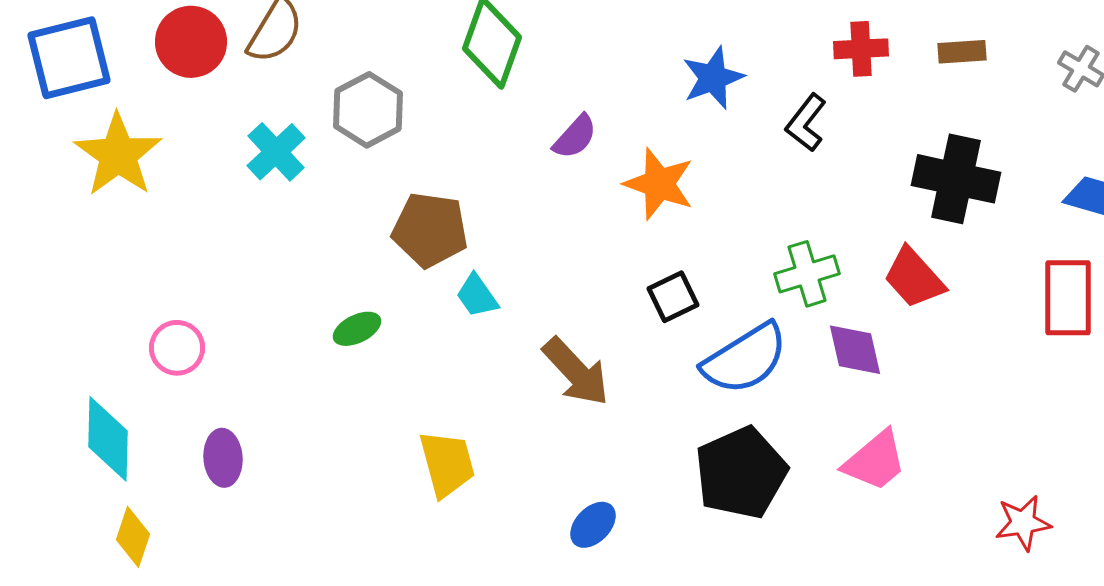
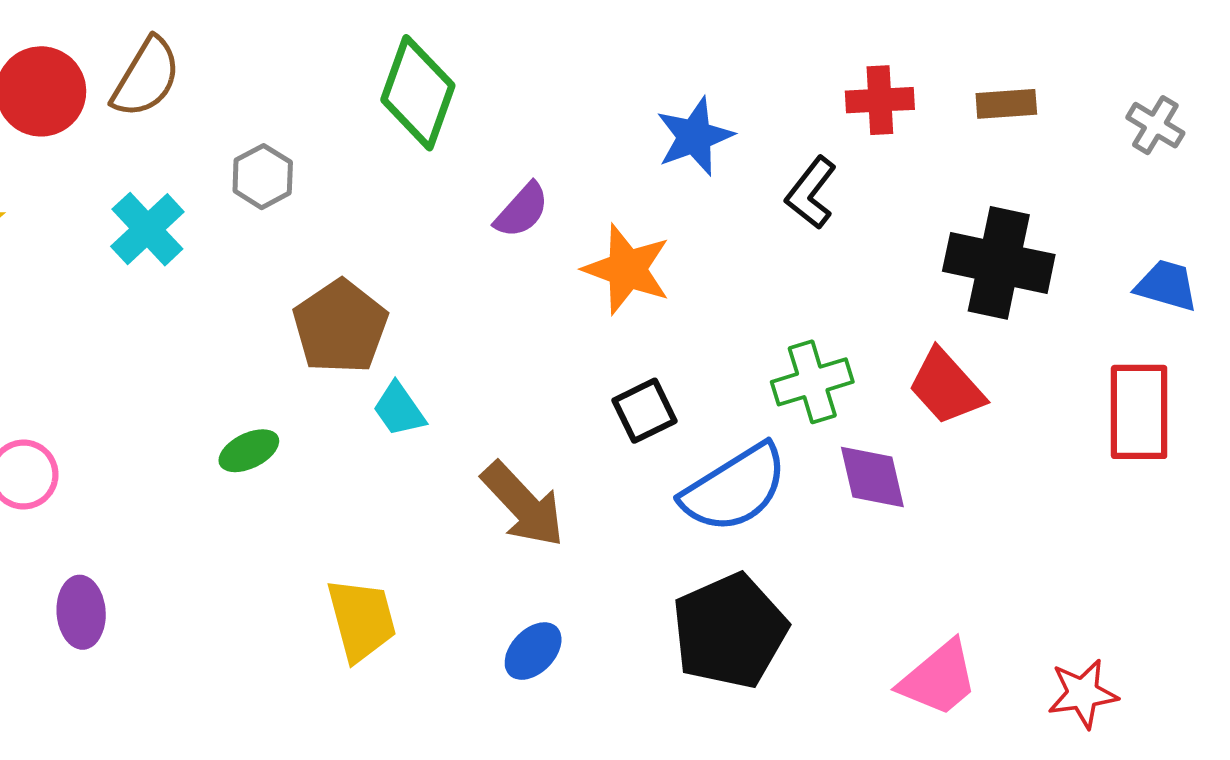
gray hexagon: (368, 110) -> (263, 177), size x0.7
brown pentagon: (430, 230) -> (340, 327), turned 30
pink trapezoid: (875, 461) -> (939, 679), moved
blue ellipse: (593, 525) -> (533, 651), moved

